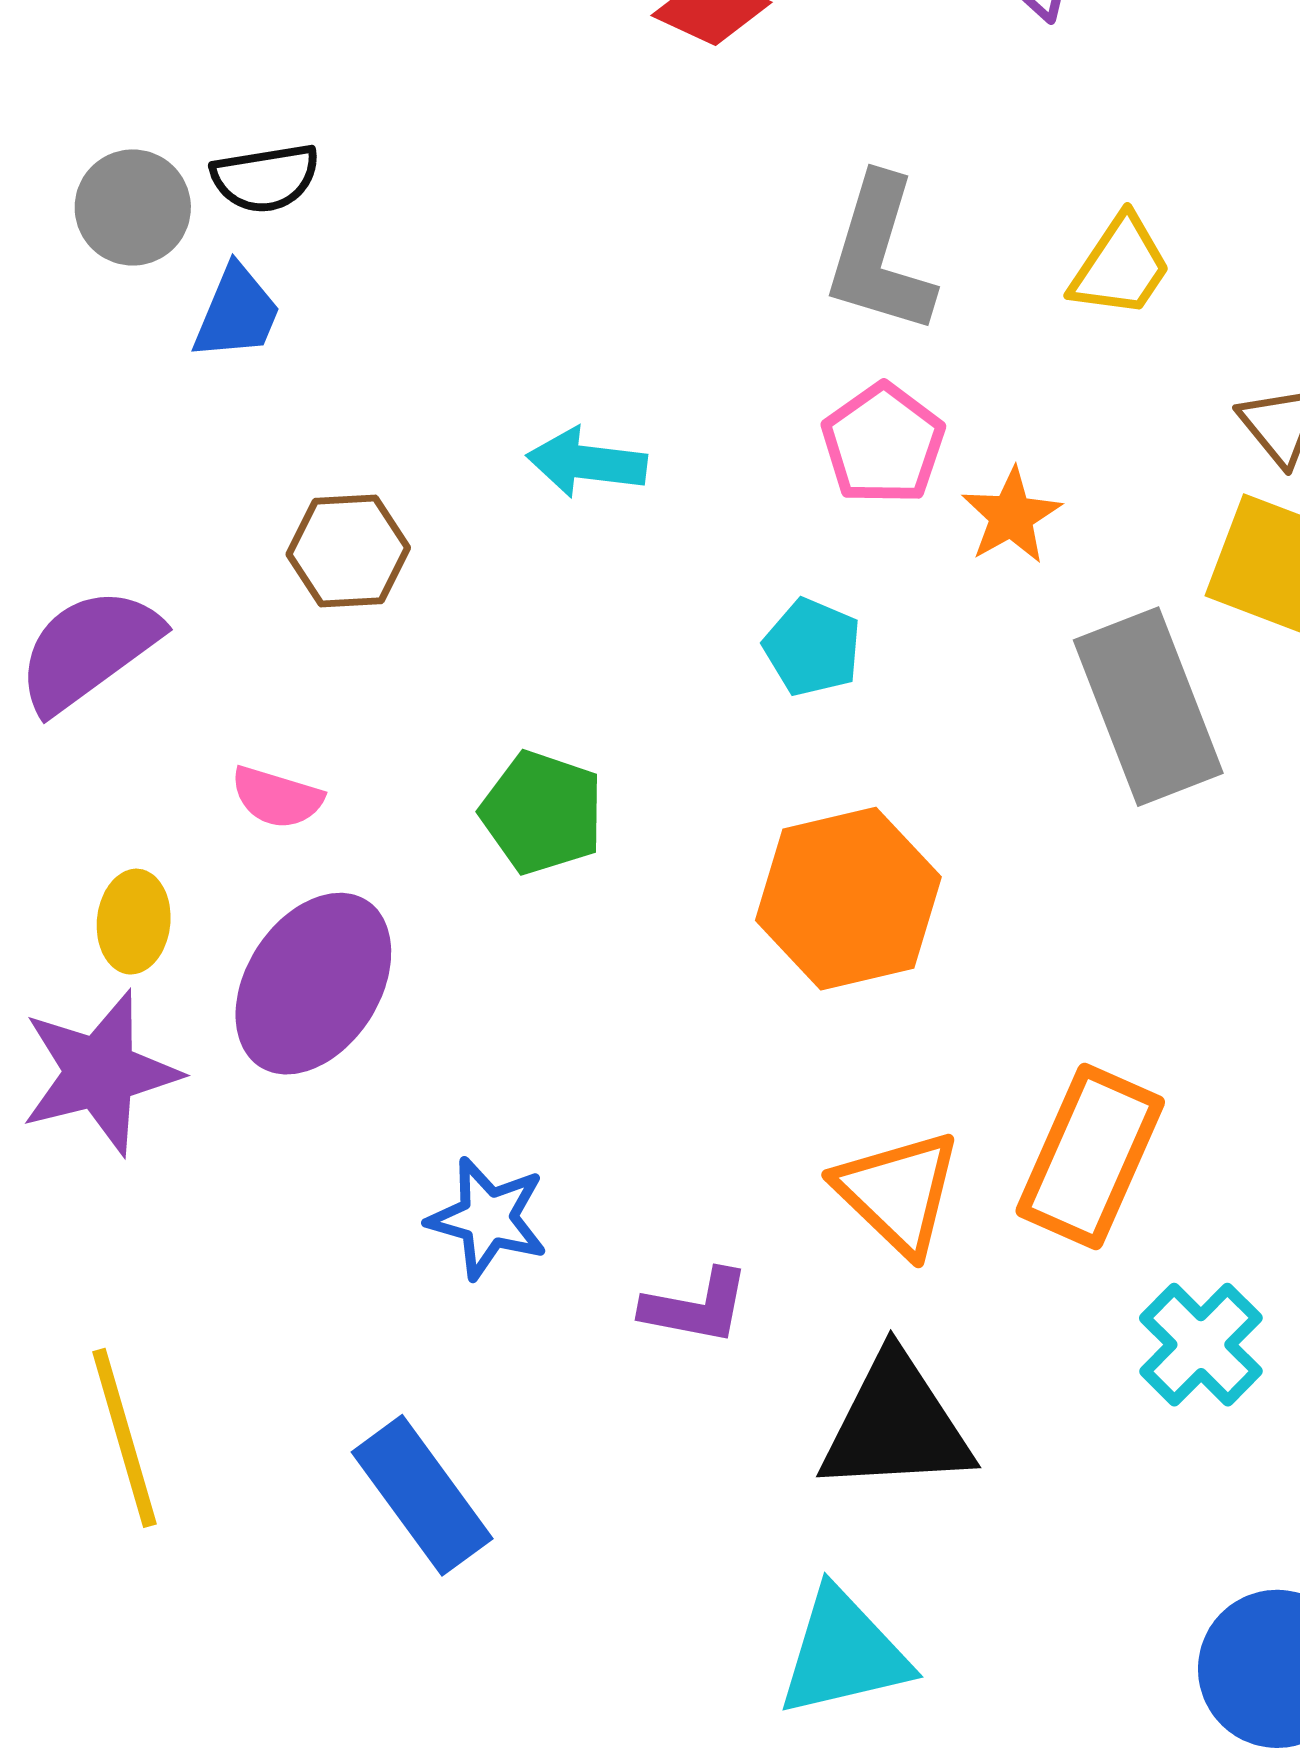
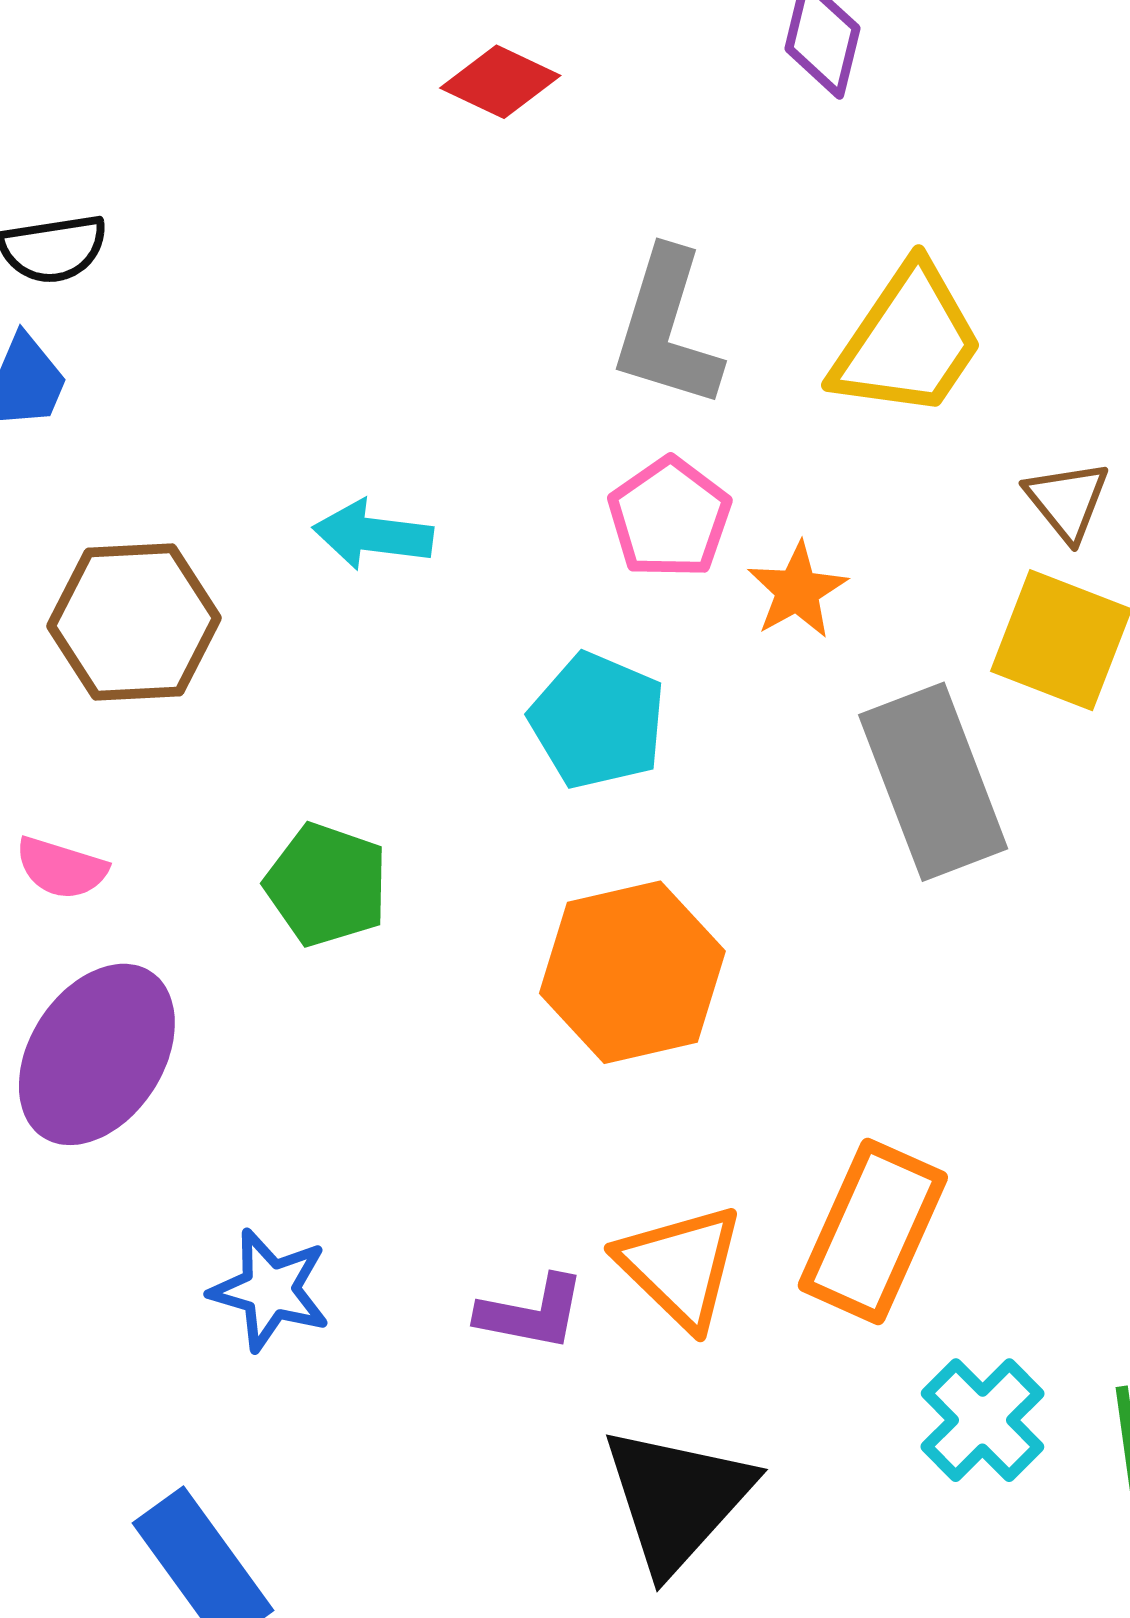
yellow trapezoid: (1121, 266) -> (908, 342), size x1.5
brown hexagon: (348, 551) -> (134, 622), size x1.4
cyan pentagon: (812, 647) -> (598, 721), size x1.4
purple L-shape: (696, 1307) -> (531, 1313), moved
black triangle: (896, 1425) -> (677, 1499), turned -45

